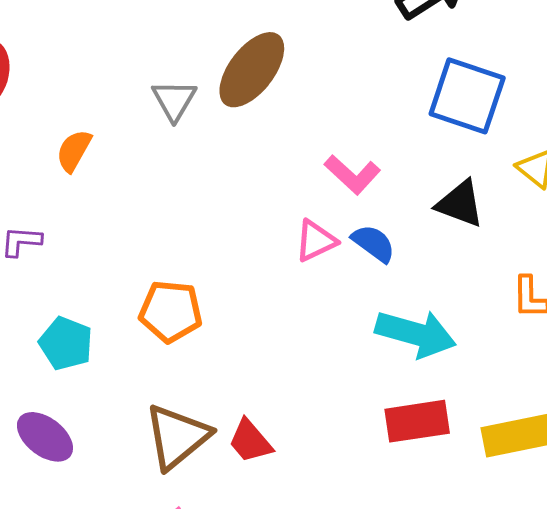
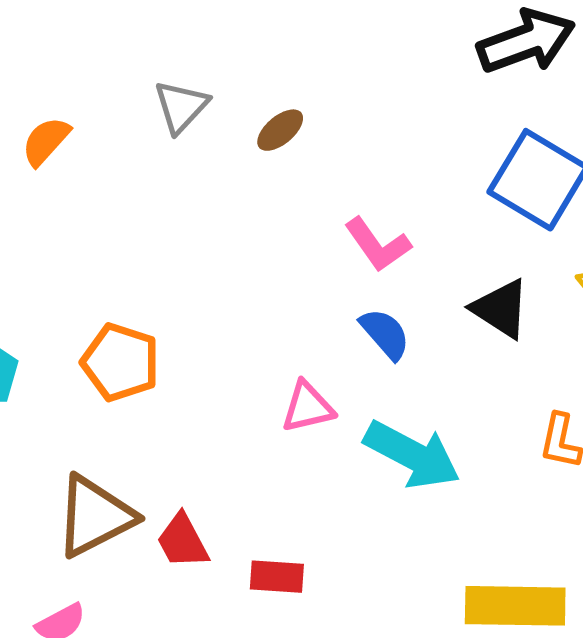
brown ellipse: (252, 70) -> (280, 130), moved, size x0.5
pink triangle: (316, 241) -> (308, 407), moved
red rectangle: (417, 421) -> (277, 577), moved, size x0.7

